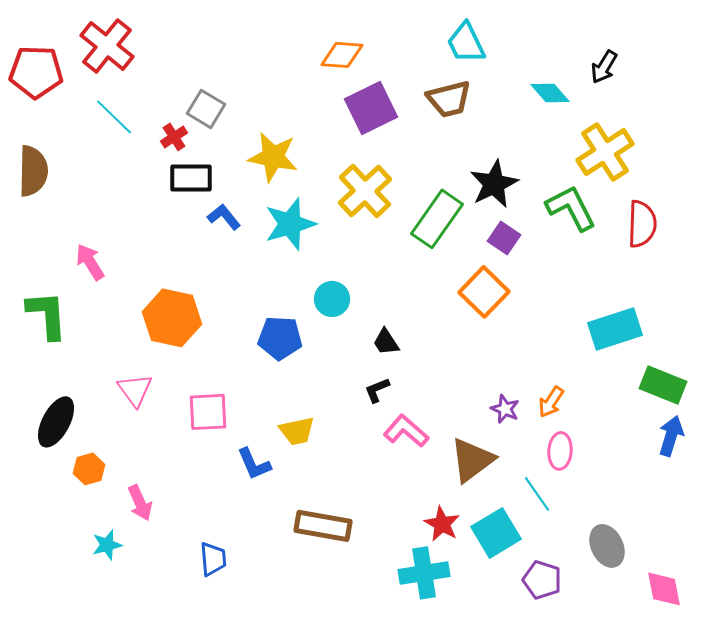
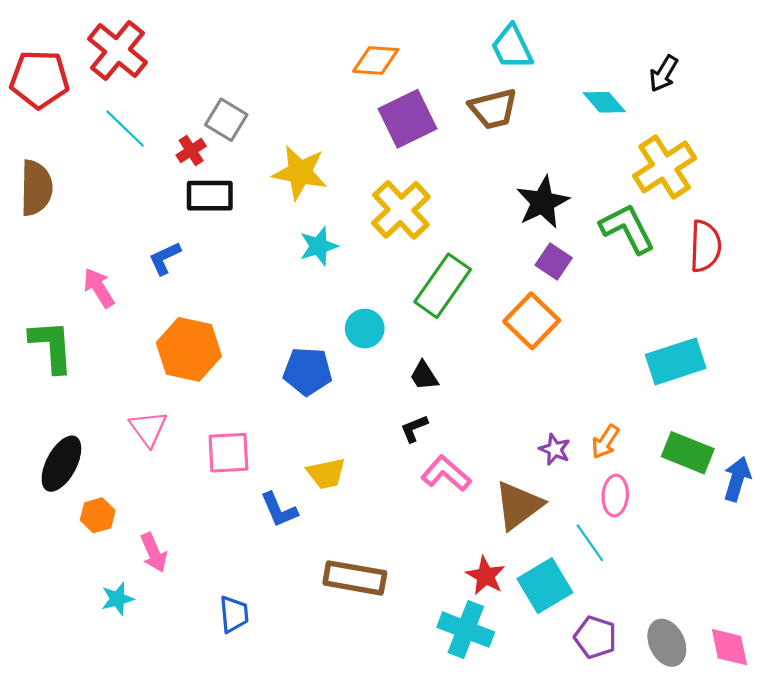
blue L-shape: (224, 217) -> (165, 258), moved, turned -76
green rectangle: (437, 219) -> (443, 286), moved
cyan star: (290, 224) -> (319, 246), size x0.7
green rectangle: (663, 385) -> (688, 453), moved
gray ellipse: (607, 546) -> (667, 643), moved
cyan cross: (424, 573) -> (466, 630), turned 30

